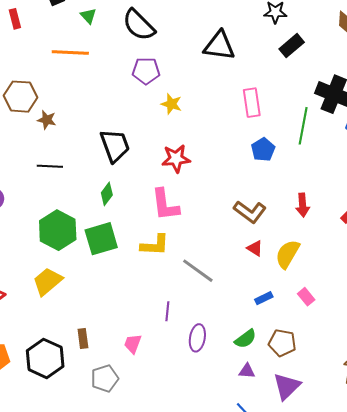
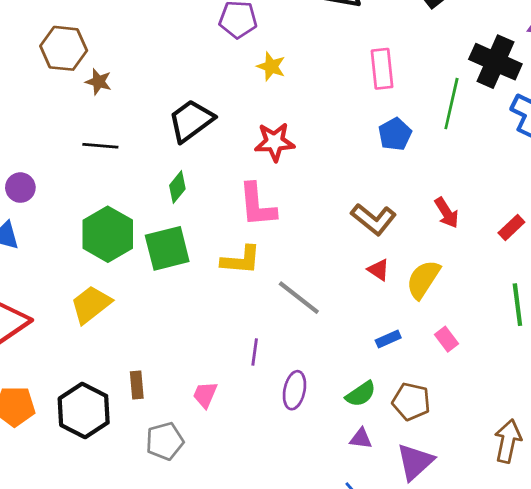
black trapezoid: (115, 145) -> (191, 121), turned -108
red arrow: (303, 205) -> (447, 213), turned -30

